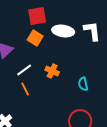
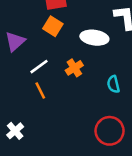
white ellipse: (63, 31) -> (94, 38), moved
orange cross: (52, 71) -> (74, 68), turned 32

